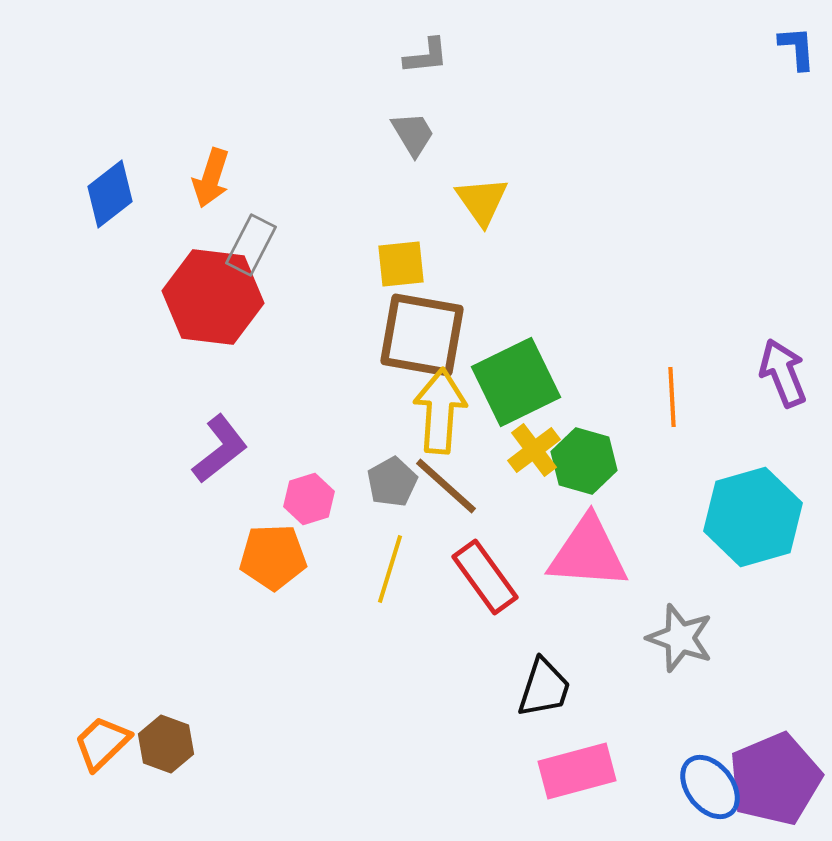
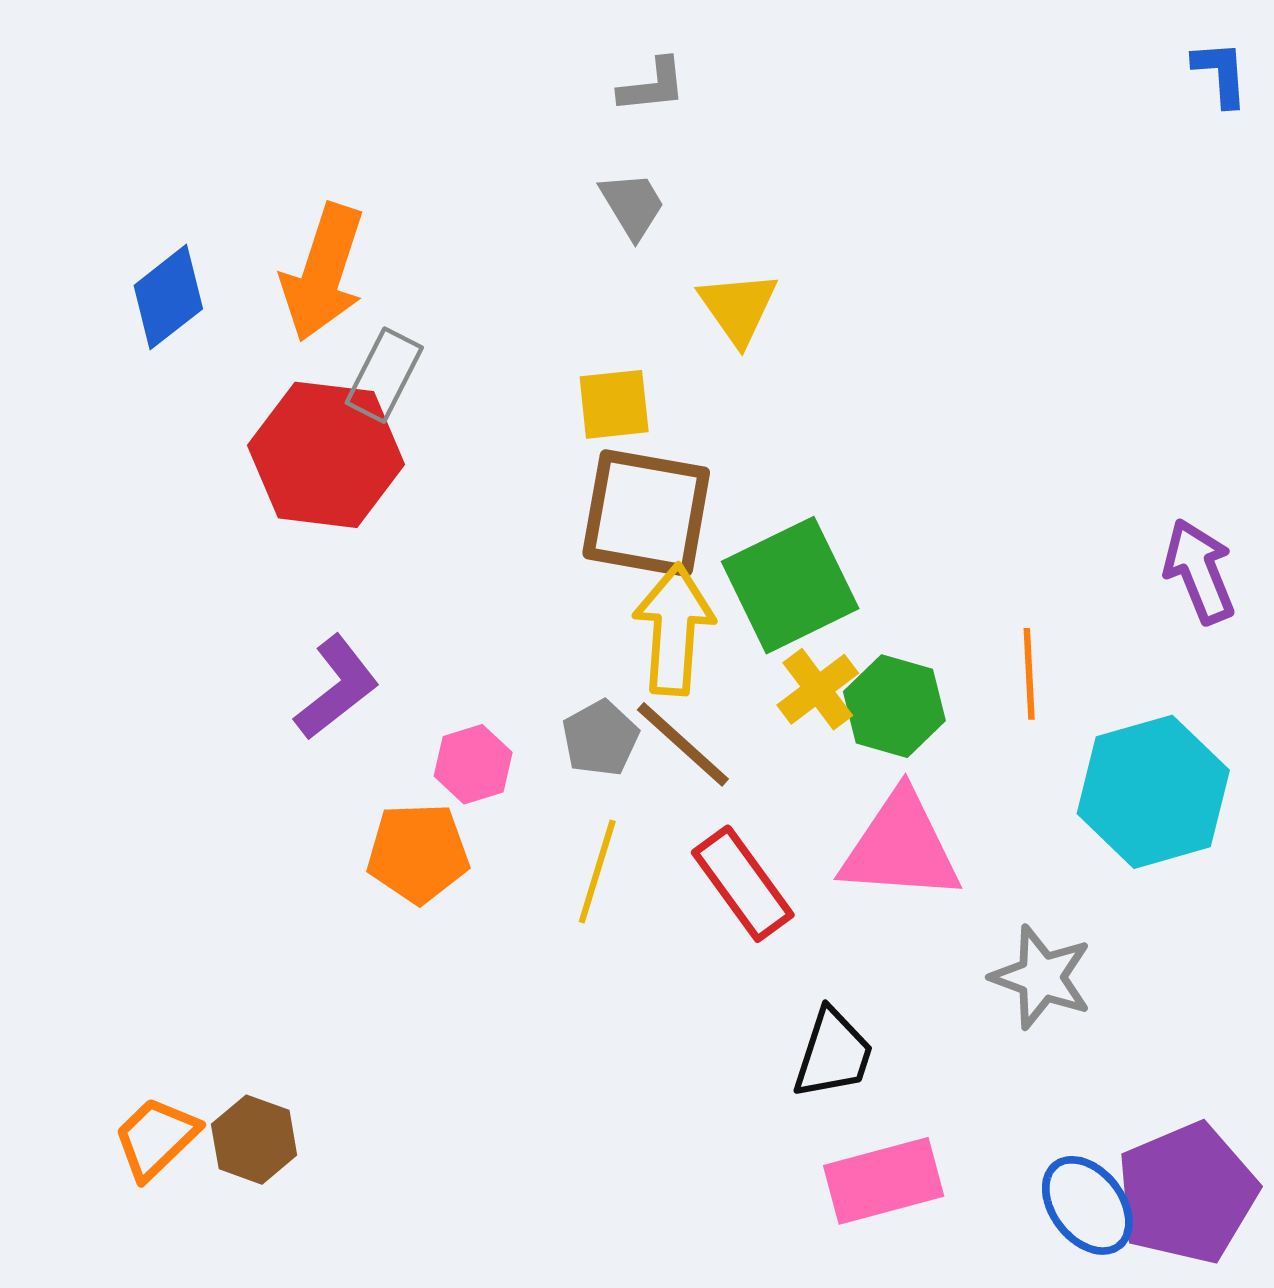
orange arrow: (211, 178) -> (323, 273), size x1.5
orange line: (672, 397) -> (1029, 674), moved

